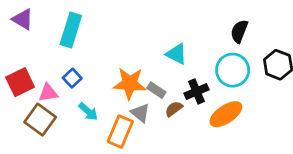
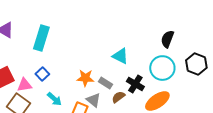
orange star: (130, 83) -> (85, 78), size x0.7
black cross: (196, 91) -> (135, 84), turned -36

